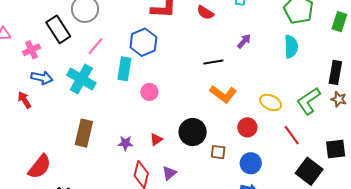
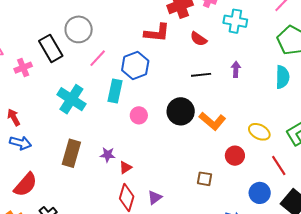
purple arrow: (244, 41) -> (236, 69), turned -42
pink line: (96, 46) -> (98, 58), moved
black line: (213, 62) -> (201, 75), moved
blue arrow: (42, 78) -> (20, 143), moved
black circle: (193, 132) -> (181, 111), moved
red triangle: (156, 139) -> (125, 167), moved
purple star: (125, 143) -> (108, 155), moved
blue circle: (251, 163) -> (260, 193), moved

